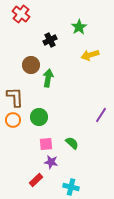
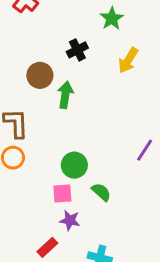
black cross: (50, 40) -> (77, 50), moved
yellow arrow: (90, 55) -> (128, 60), turned -42
green circle: (39, 117) -> (74, 165), moved

